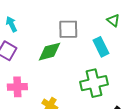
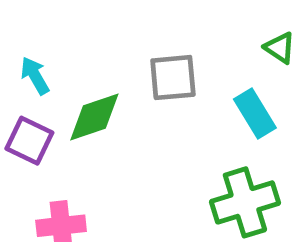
green diamond: (49, 52) -> (94, 117), moved

